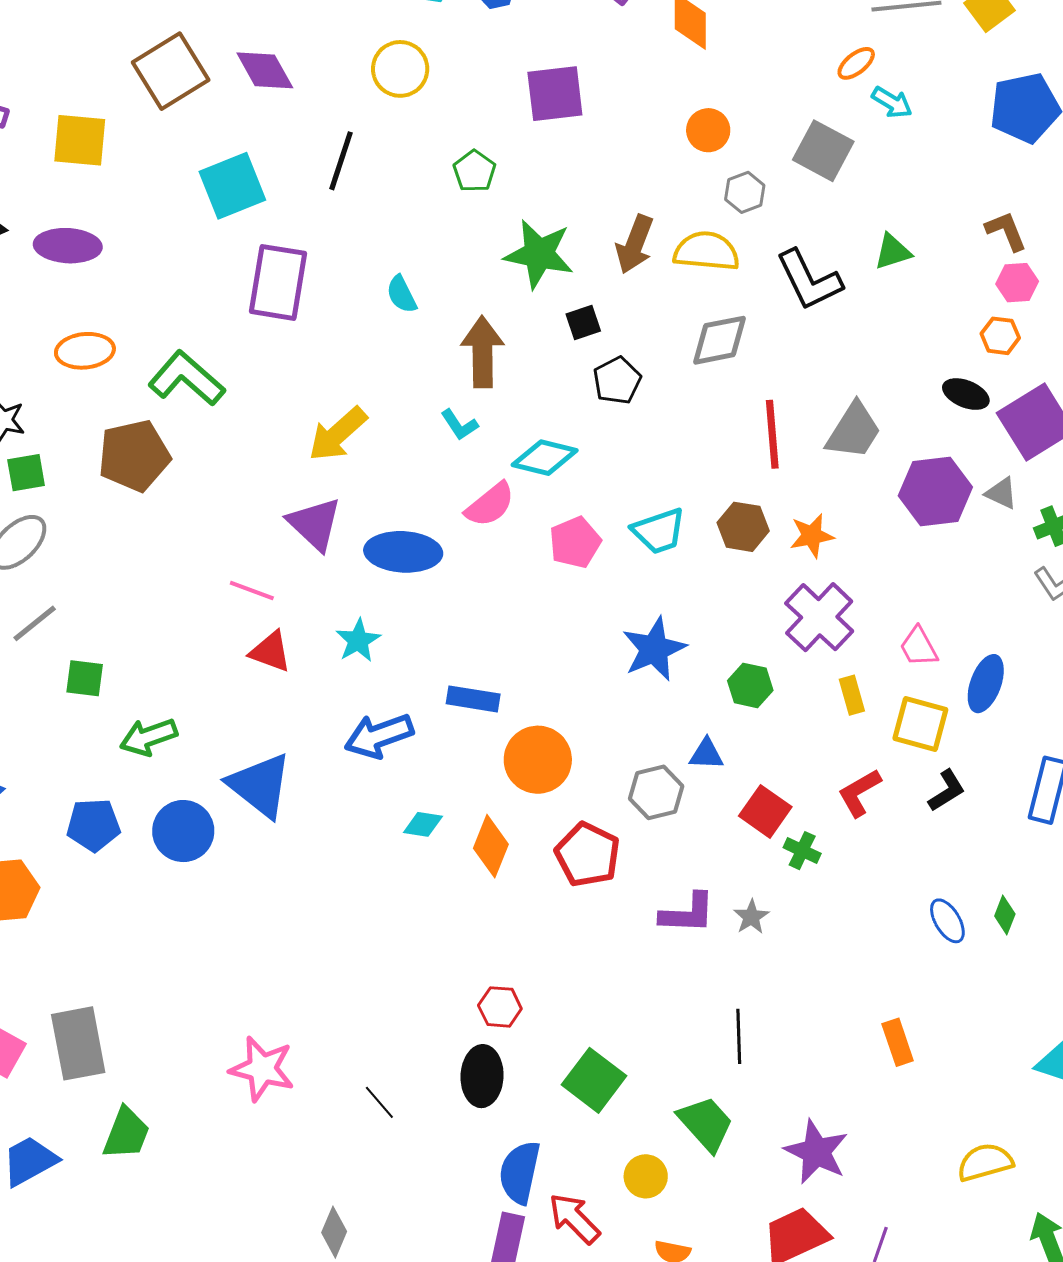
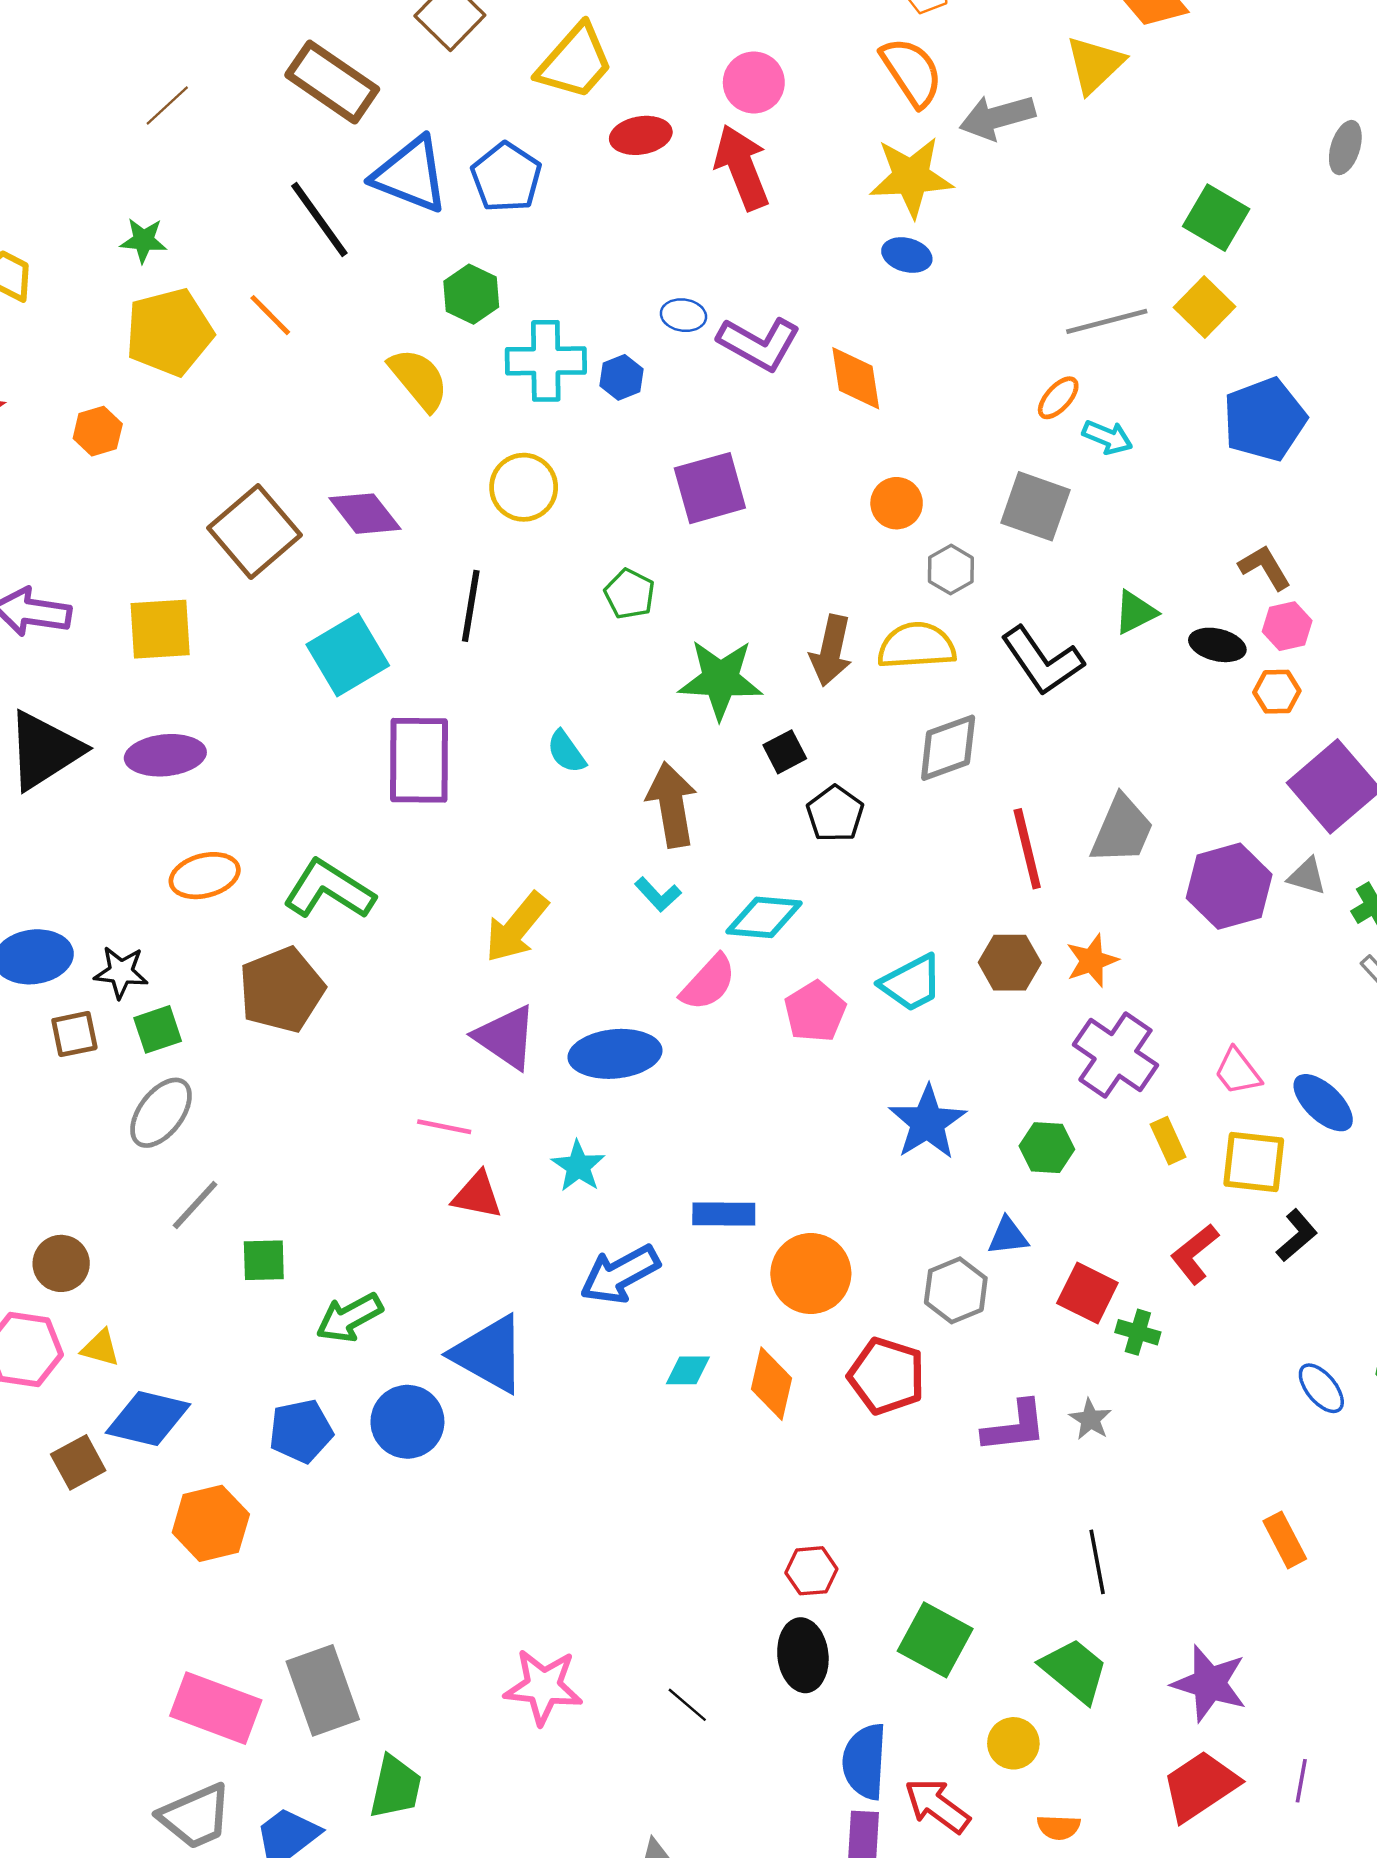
black ellipse: (966, 394) -> (1217, 645), moved
blue ellipse: (986, 684) -> (1323, 1103), turned -58

